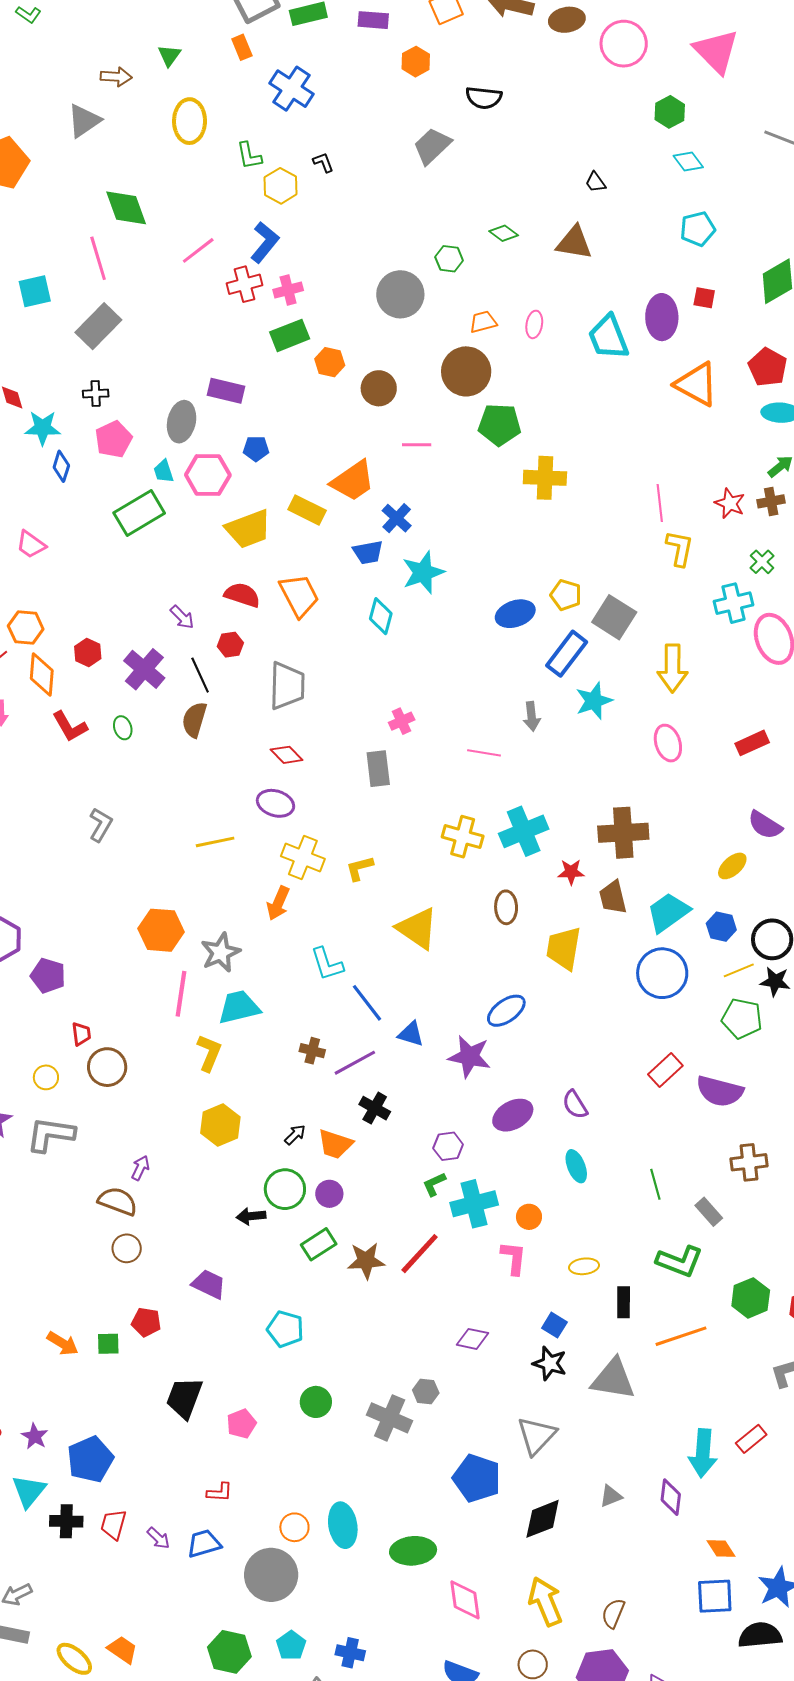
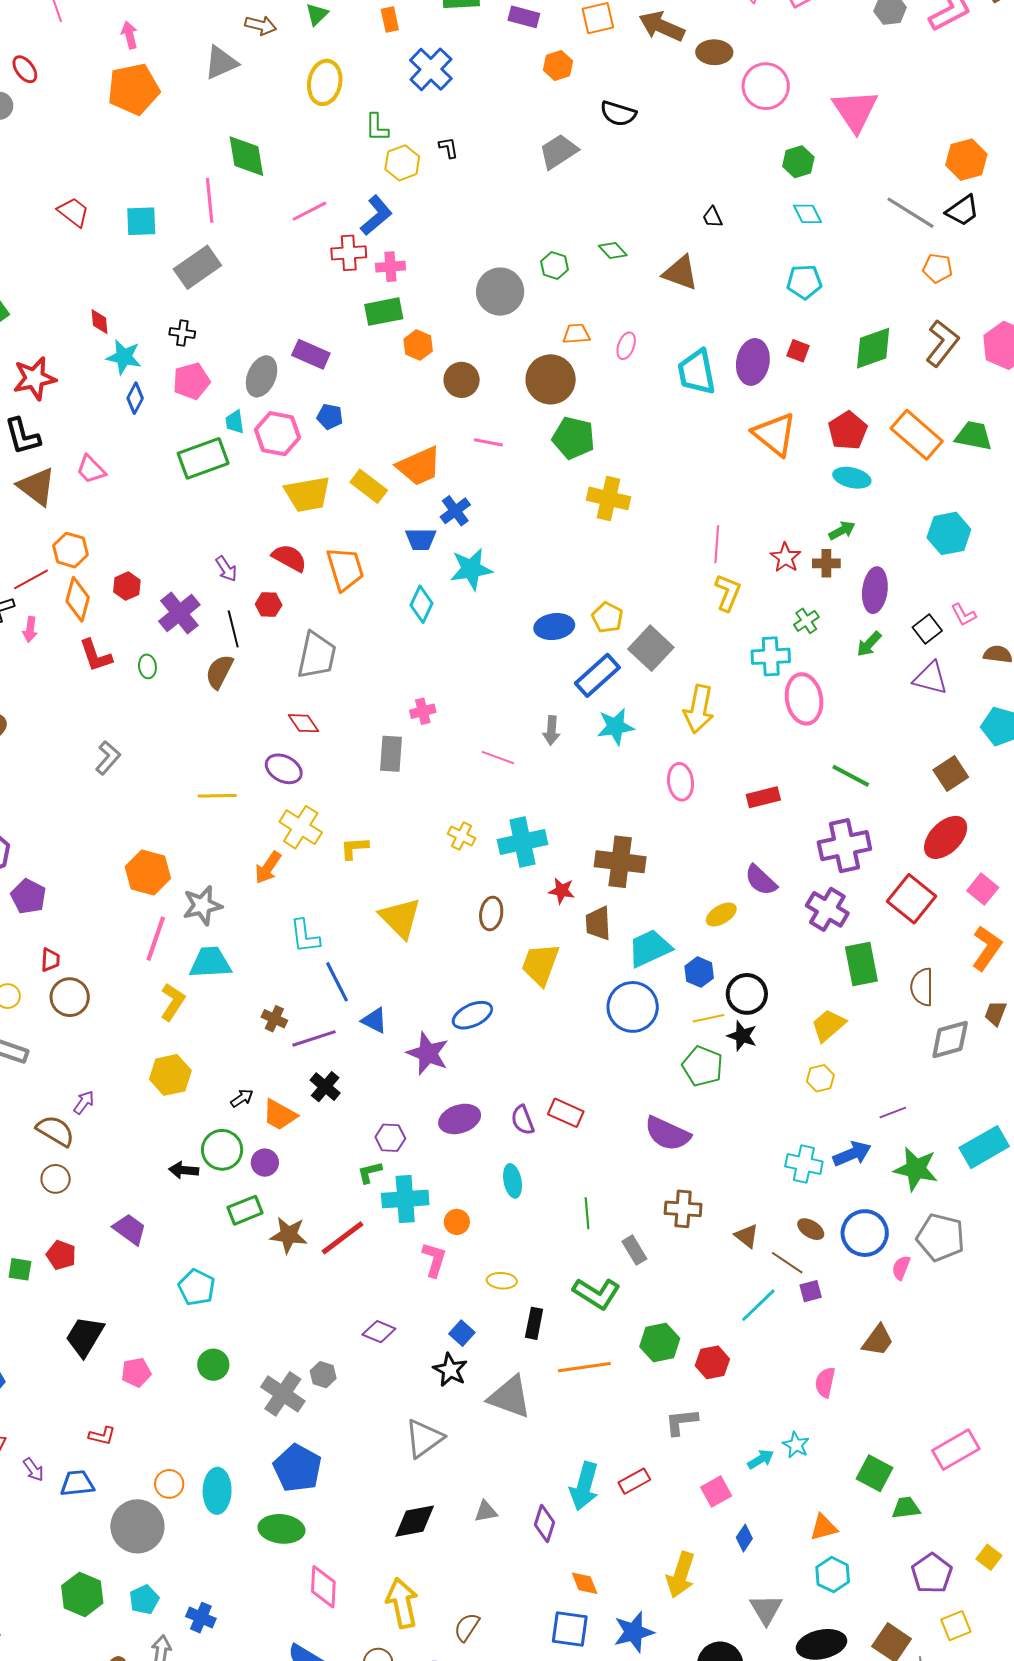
yellow cross: (463, 837) -> (462, 836), size x0.7
red rectangle: (665, 1070) -> (566, 1113), moved, turned 56
blue pentagon: (477, 1478) -> (297, 1468), moved

